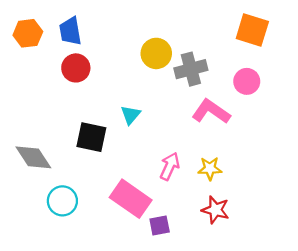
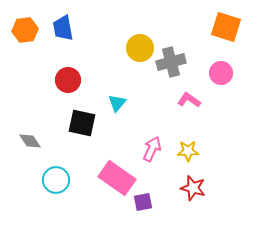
red circle: (76, 68) -> (68, 80), moved
pink L-shape: (211, 112) -> (189, 100), size x0.7
gray diamond: (33, 157) -> (30, 141), size x0.7

